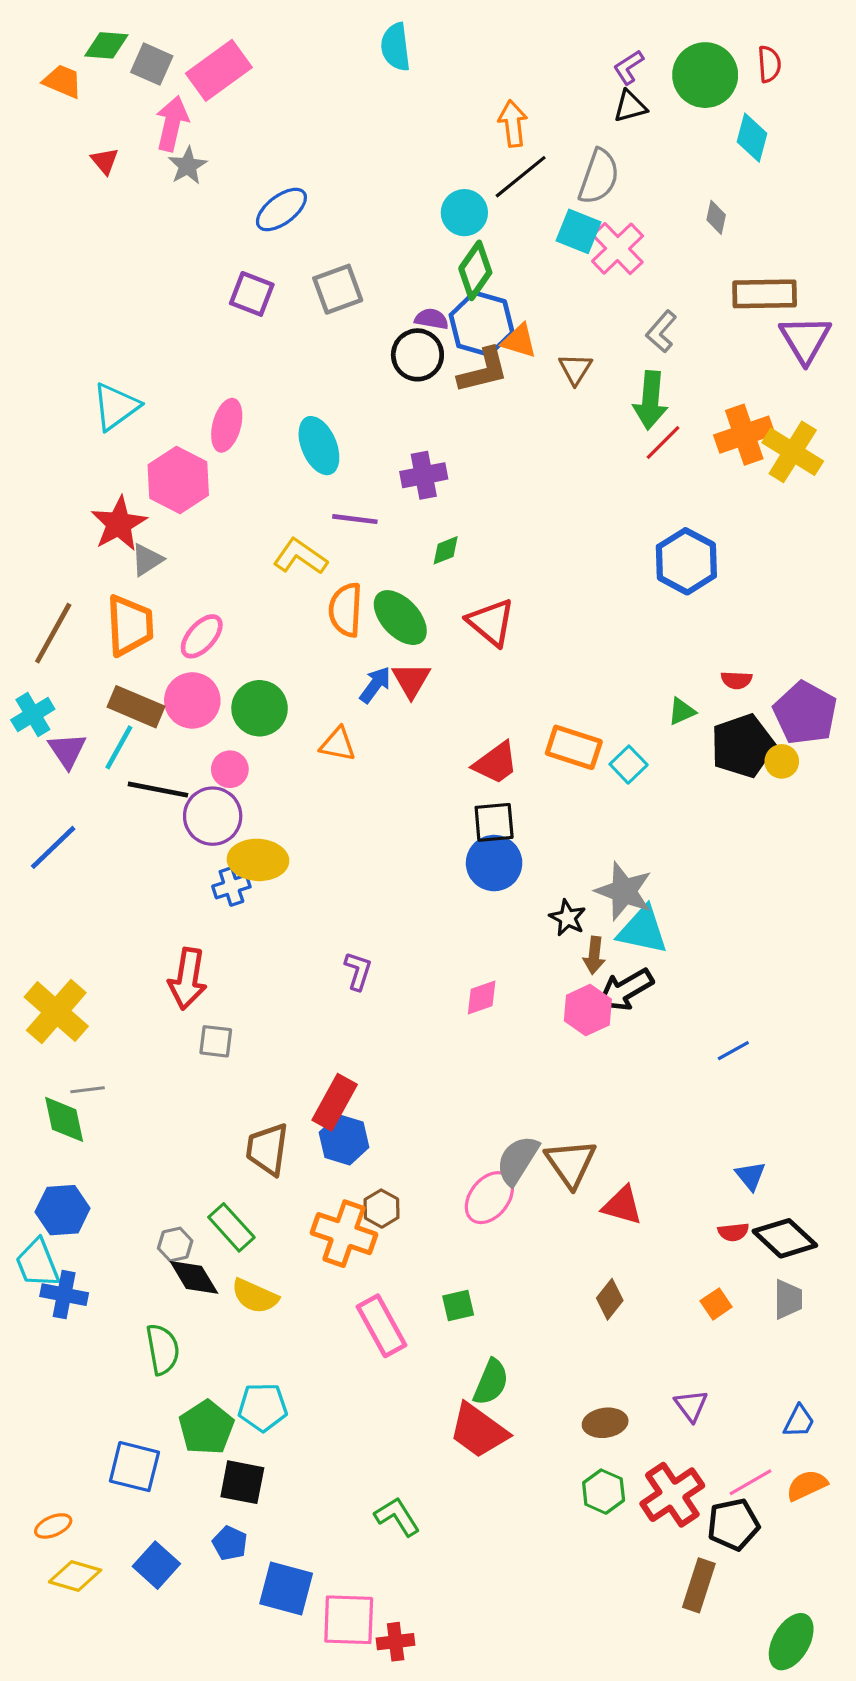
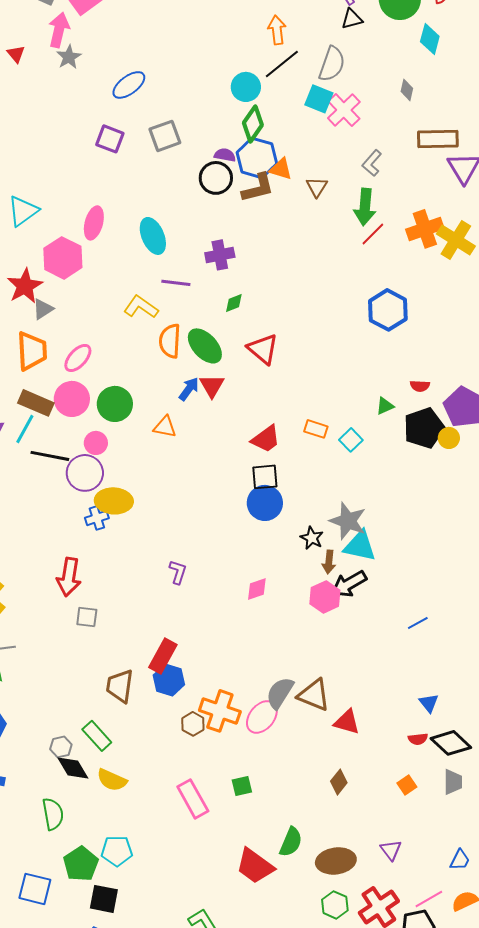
orange rectangle: (574, 747) -> (316, 429), size x0.7
brown triangle: (571, 1163) -> (314, 695), turned -33
orange cross: (344, 1234) -> (220, 711), moved
green semicircle: (491, 1382) -> (291, 842), moved
brown ellipse: (605, 1423) -> (336, 861), size x1.4

